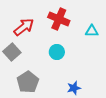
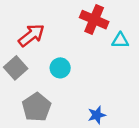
red cross: (59, 19) -> (94, 20), moved
cyan circle: (57, 52) -> (60, 68), moved

